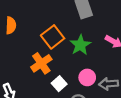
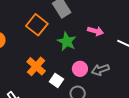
orange square: (53, 37) -> (37, 25), moved

